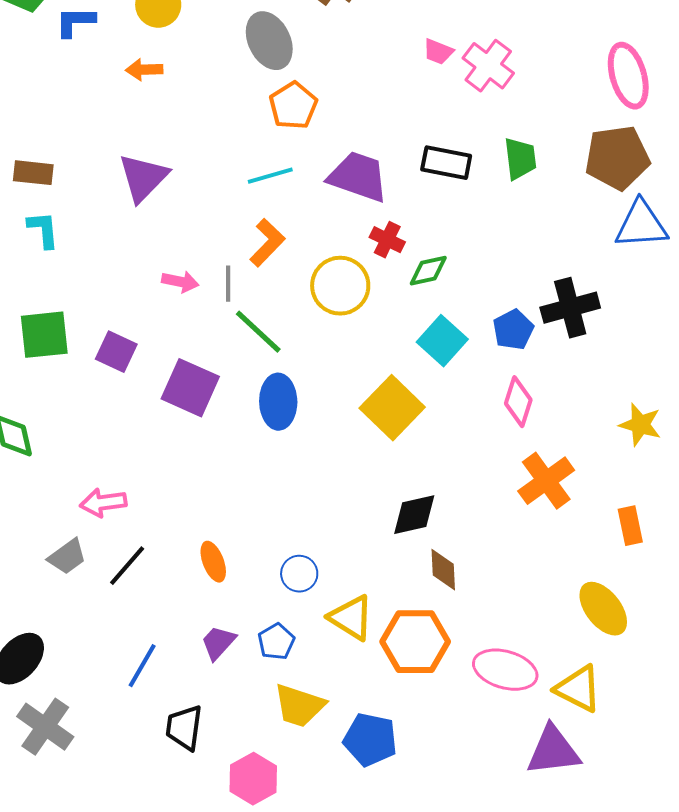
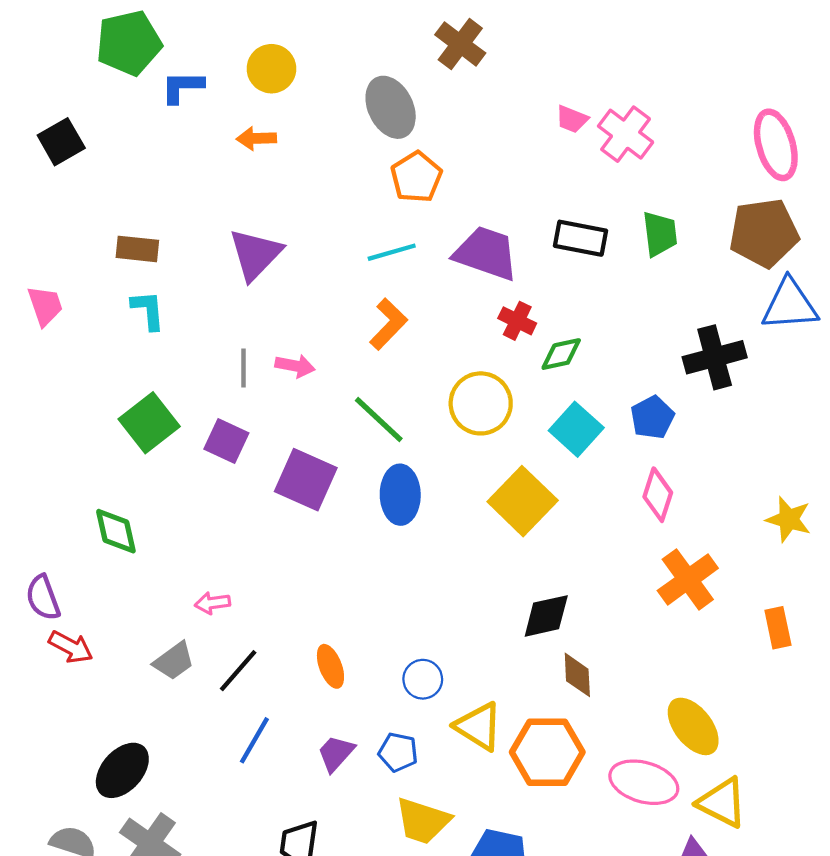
gray line: (228, 284) -> (244, 368), moved
yellow circle: (340, 286) -> (481, 403), moved
black cross: (570, 308) -> (715, 357), moved
green square: (44, 335) -> (149, 423), turned -32
pink arrow: (103, 503) -> (212, 603), size x0.7
yellow ellipse: (603, 609) -> (693, 726), moved
blue pentagon: (276, 642) -> (398, 752), turned -30
blue line: (142, 666) -> (254, 740), moved

